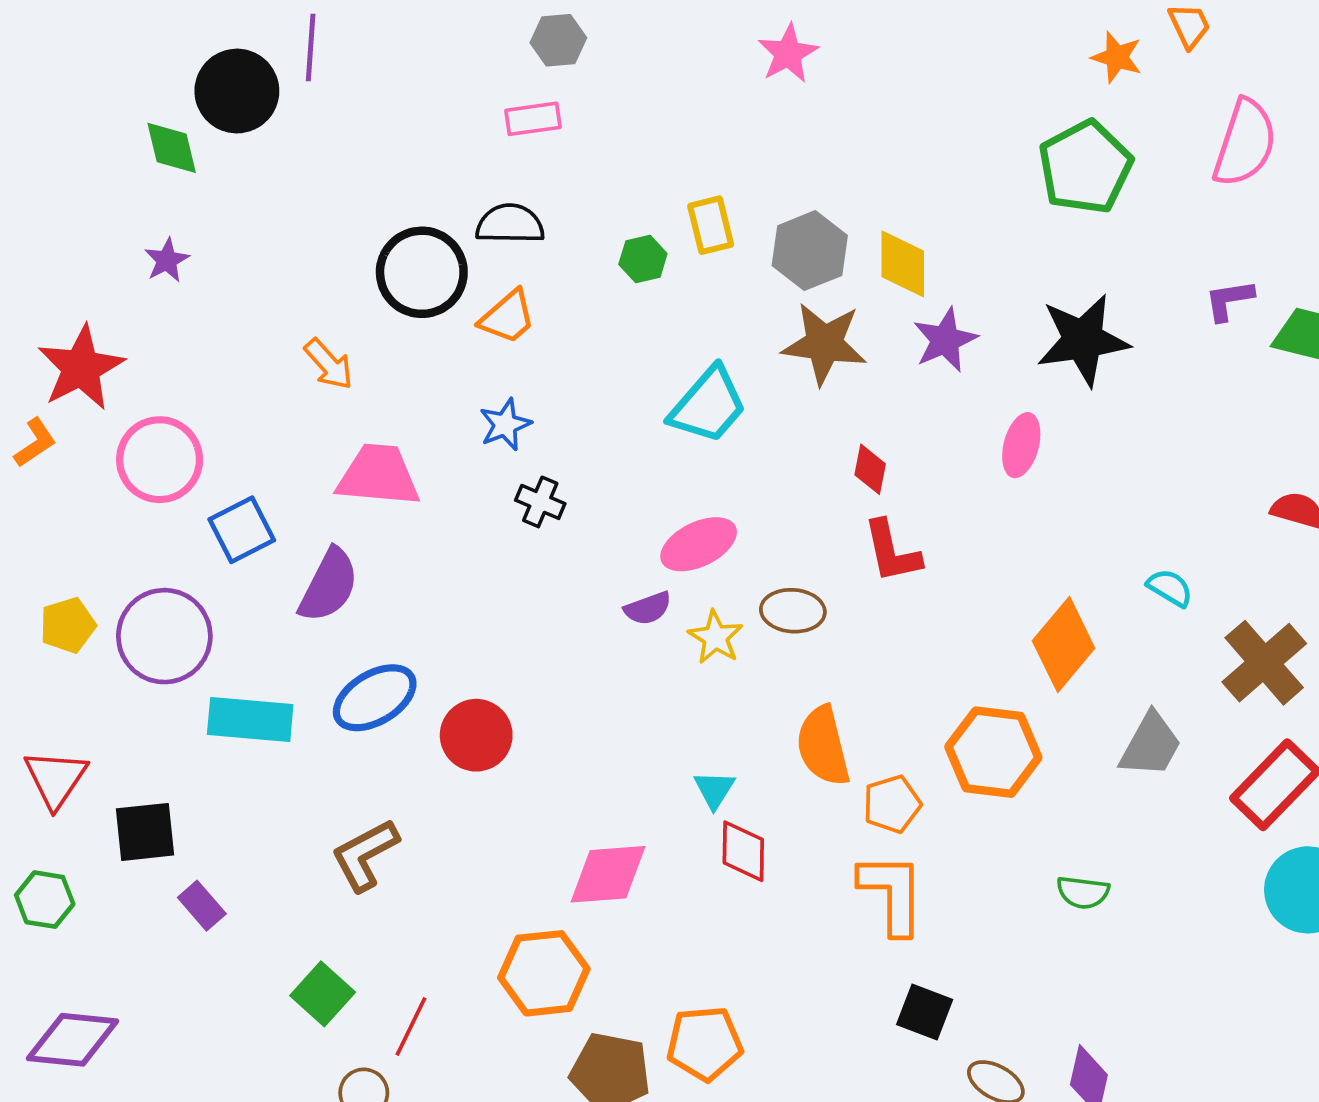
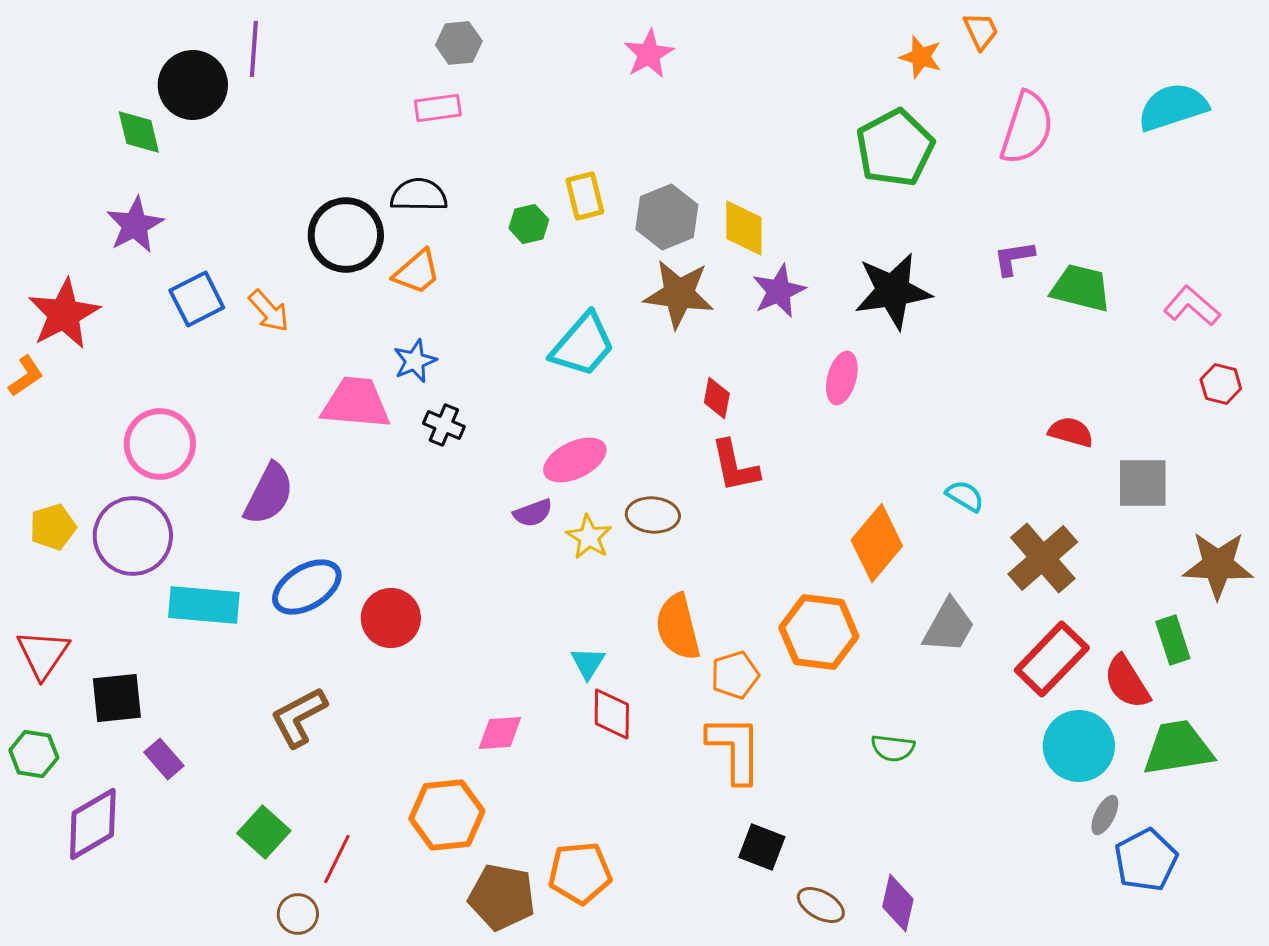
purple star: (167, 260) -> (135, 225), size x1.5
pink circle: (160, 460) -> (160, 444), moved
pink trapezoid: (378, 475) -> (356, 403), moved
blue square: (242, 530) -> (197, 299), moved
pink diamond: (608, 874) -> (500, 733), size x0.7
purple diamond: (73, 1040) -> (93, 824), moved, turned -36

